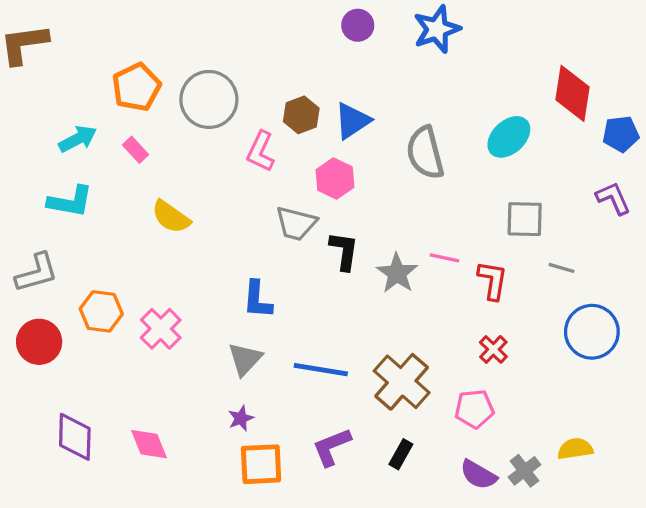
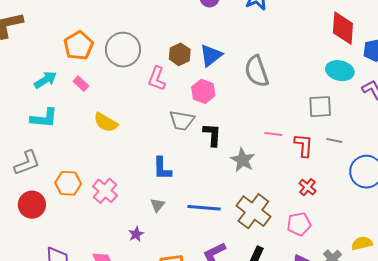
cyan ellipse: (509, 137) -> (340, 71), moved, turned 60
gray line: (561, 268) -> (334, 140), moved
gray star: (397, 273) -> (243, 160), moved
gray triangle: (245, 359) -> (158, 205), size x0.7
purple star: (241, 418) -> (136, 234), moved

